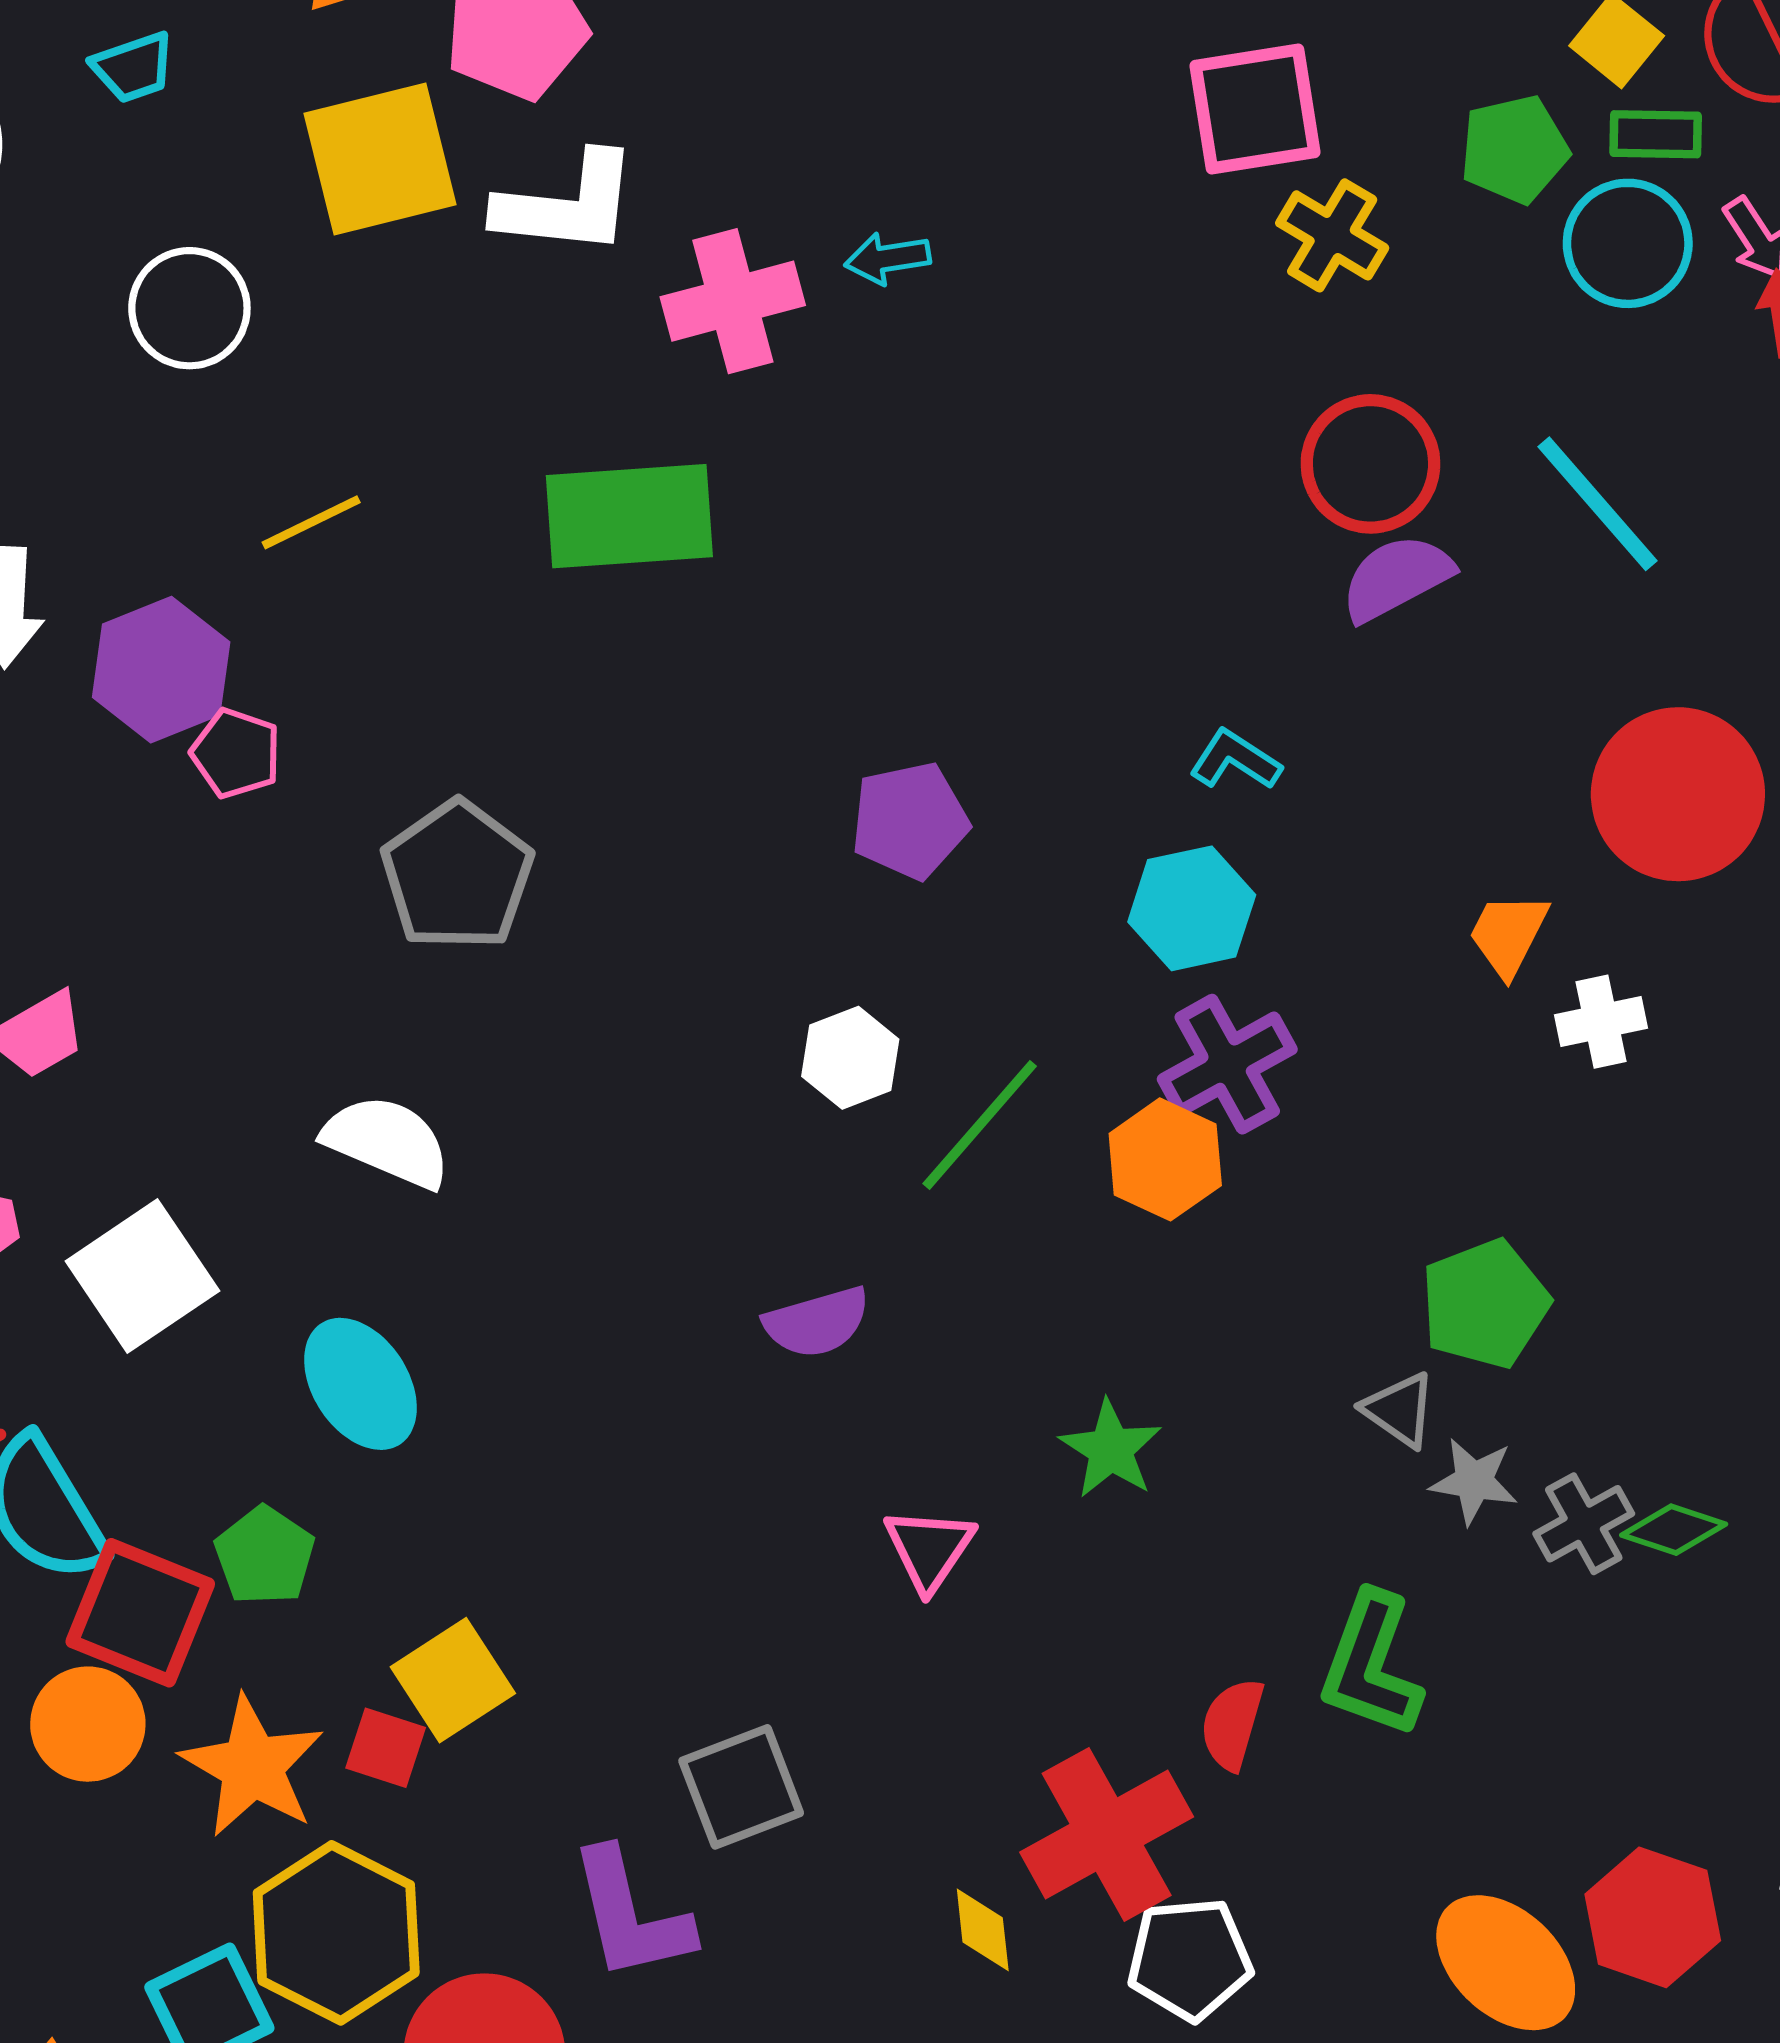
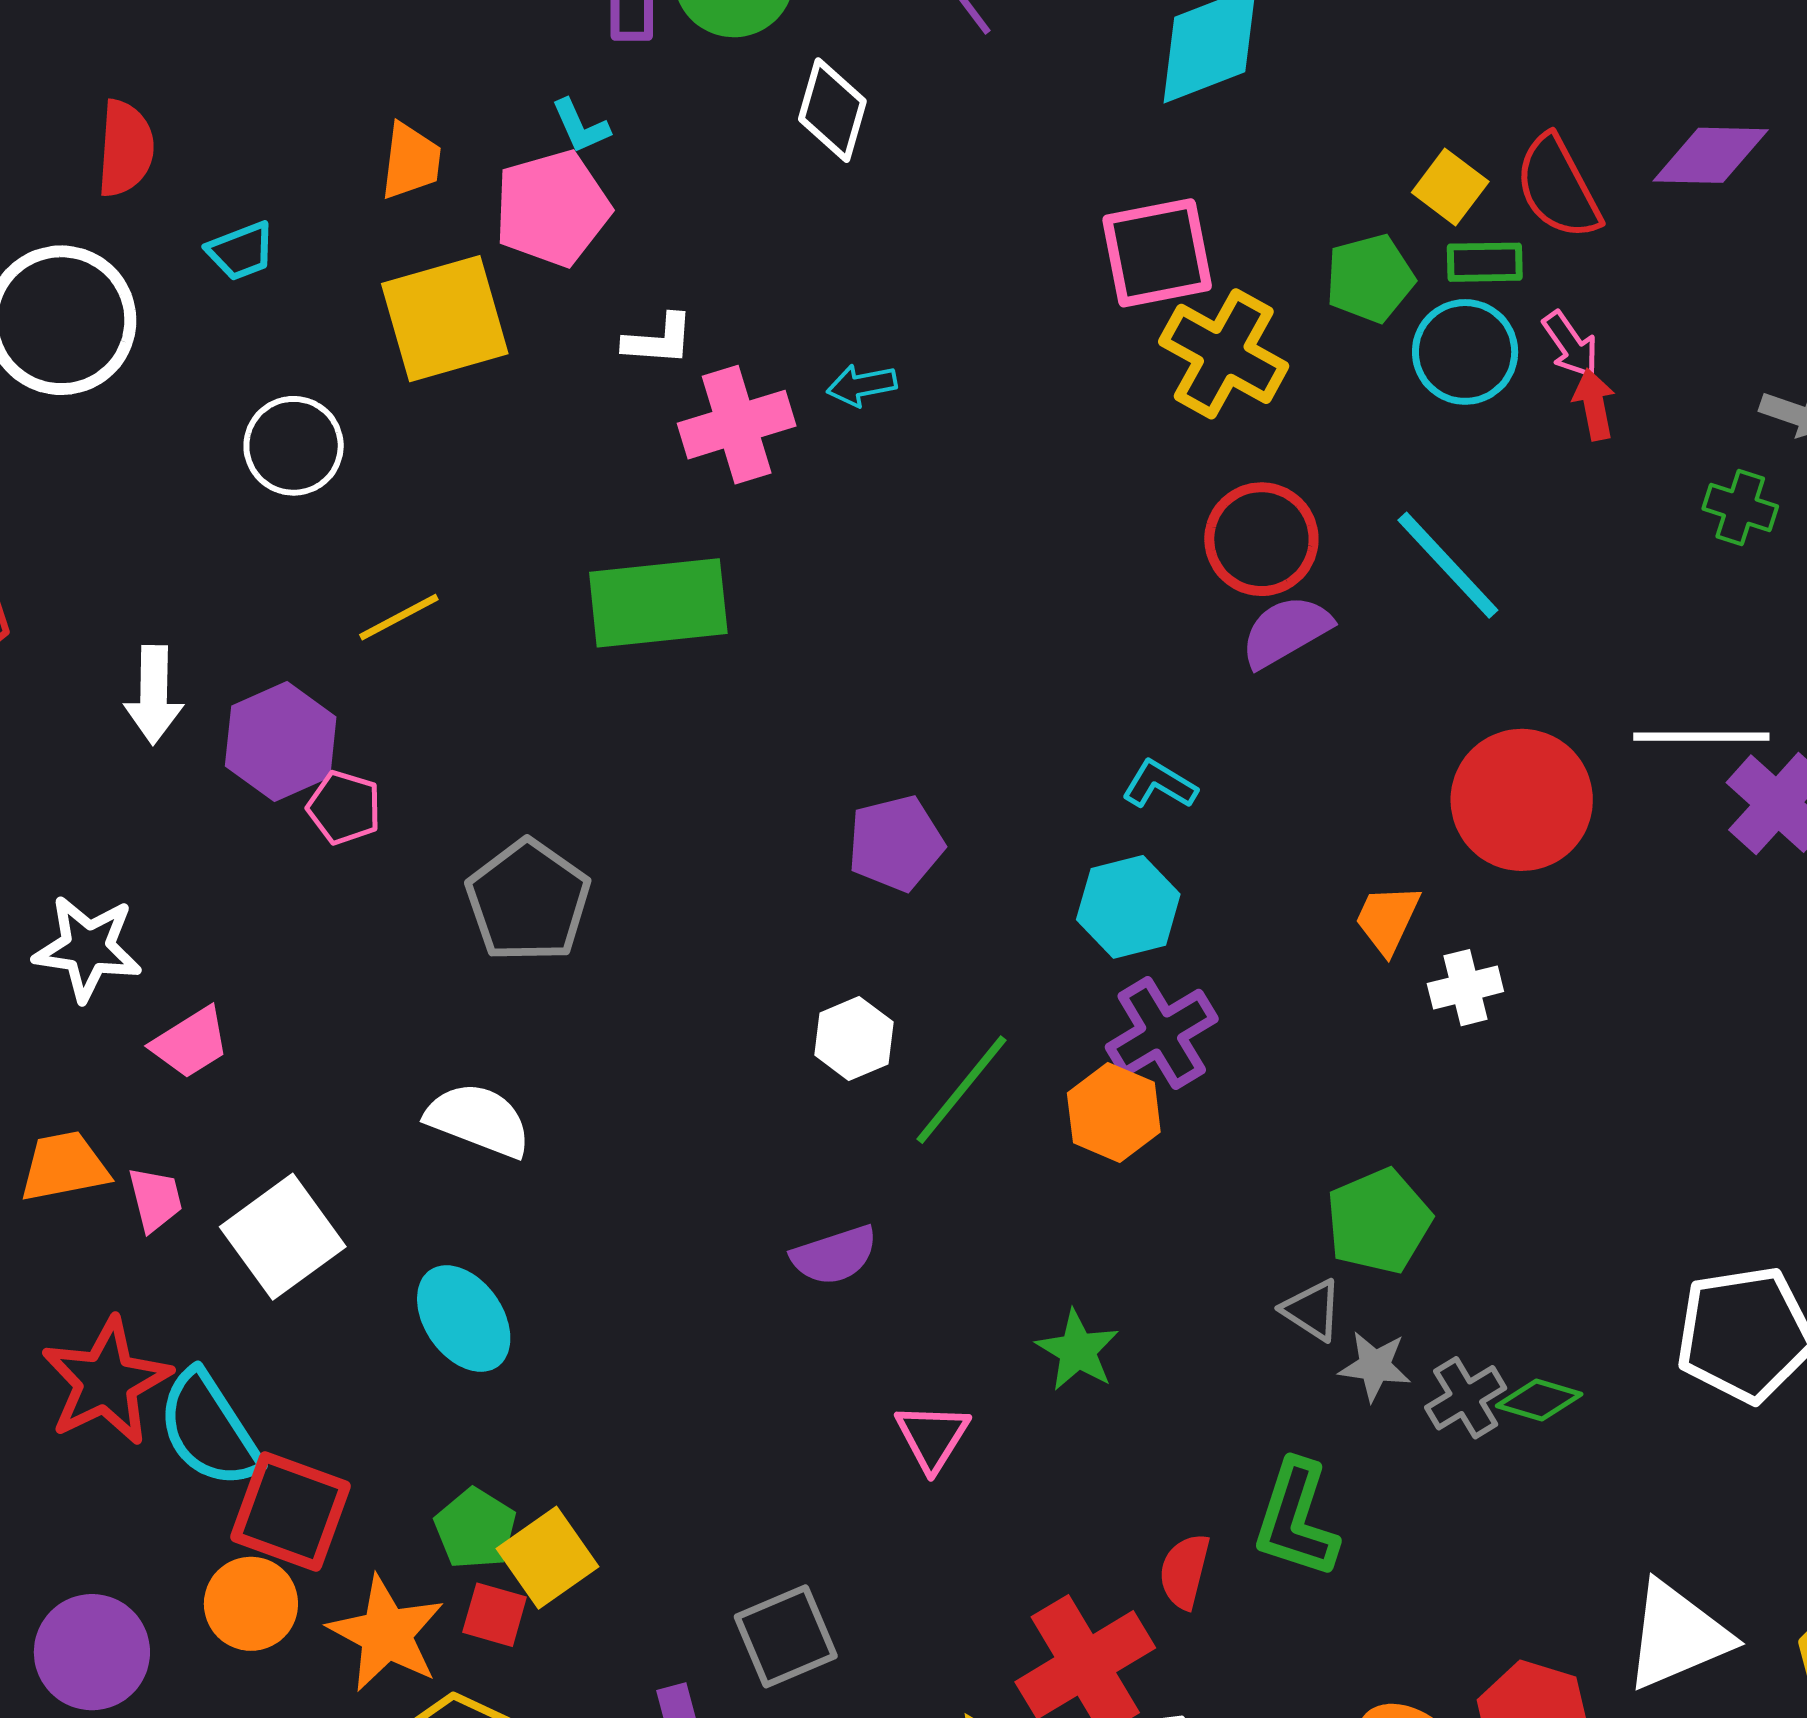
white L-shape: (567, 204) -> (659, 340), moved, size x0.6
yellow cross: (1332, 235) -> (1224, 354), size x1.4
green pentagon: (265, 1556) -> (475, 1529), moved

